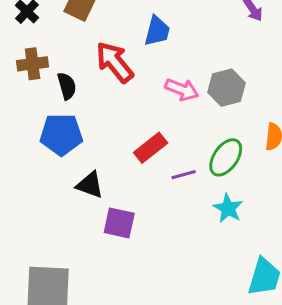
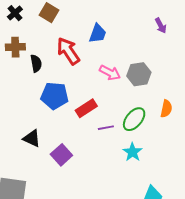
blue pentagon: (61, 134) -> (54, 96), moved
black triangle: (90, 185) -> (32, 138), moved
purple square: (119, 223) -> (61, 155), turned 30

